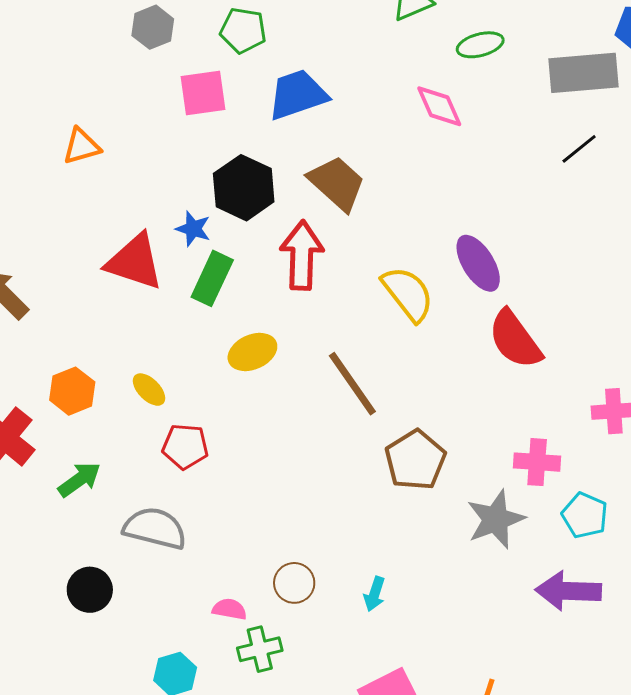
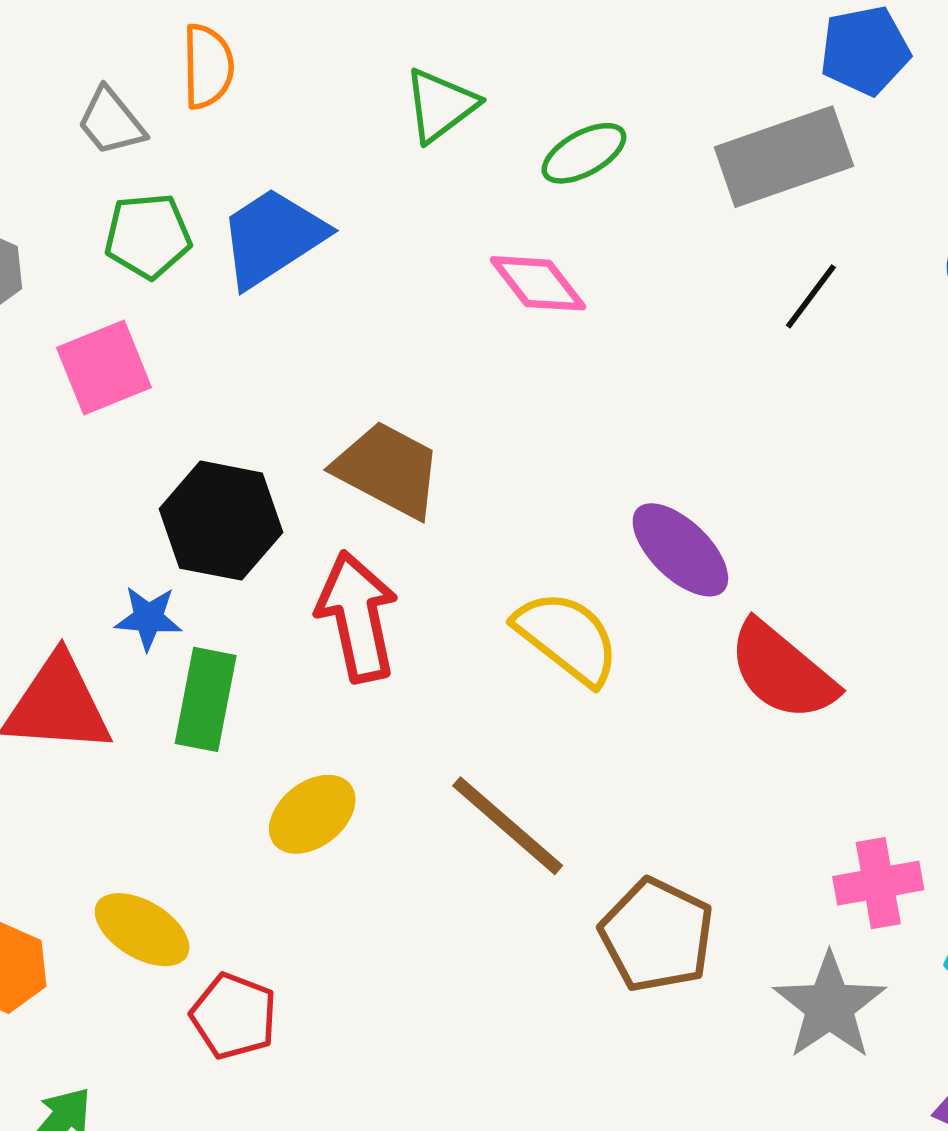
blue trapezoid: (298, 95) -> (272, 237), moved
yellow ellipse: (149, 390) -> (142, 930), size x1.4
red pentagon: (185, 446) -> (234, 1016), turned 30

